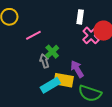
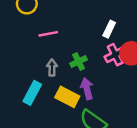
green cross: (52, 52) -> (79, 62), moved
cyan rectangle: (50, 85) -> (32, 93), moved, turned -48

